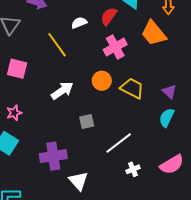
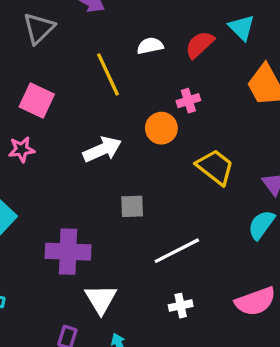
pink cross: (115, 47) -> (188, 101), moved, size x0.6
orange circle: (102, 81) -> (161, 128), moved
pink star: (14, 113) -> (22, 149), moved
white cross: (133, 169) -> (181, 306), moved

